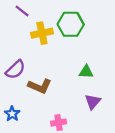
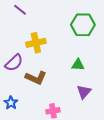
green hexagon: (71, 24) -> (83, 25), moved
yellow cross: (42, 33) -> (36, 43), moved

